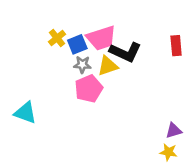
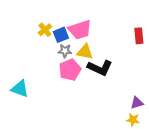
black L-shape: (125, 52) -> (100, 68), moved
yellow triangle: (108, 66) -> (85, 52), turned 30

